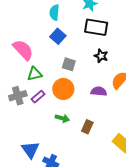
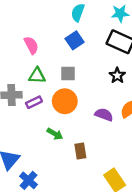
pink semicircle: (23, 50) -> (31, 45), size x0.7
gray square: (69, 64) -> (68, 73), moved, turned -32
brown rectangle: (87, 127) -> (80, 151), turned -48

